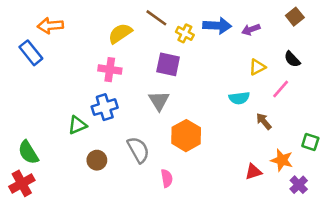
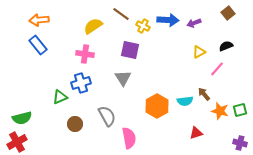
blue rectangle: (31, 53) -> (38, 45), moved
black semicircle: (292, 59) -> (226, 46), turned 112
cyan semicircle: (239, 98) -> (185, 101), moved
orange hexagon: (186, 136) -> (157, 106), moved
green square: (310, 142) -> (240, 110), turned -32
green semicircle: (28, 152) -> (22, 118), turned -72
orange star: (282, 160) -> (220, 111), moved
pink semicircle: (167, 178) -> (129, 138), size x1.5
purple cross: (299, 185) -> (240, 143), moved, turned -32

